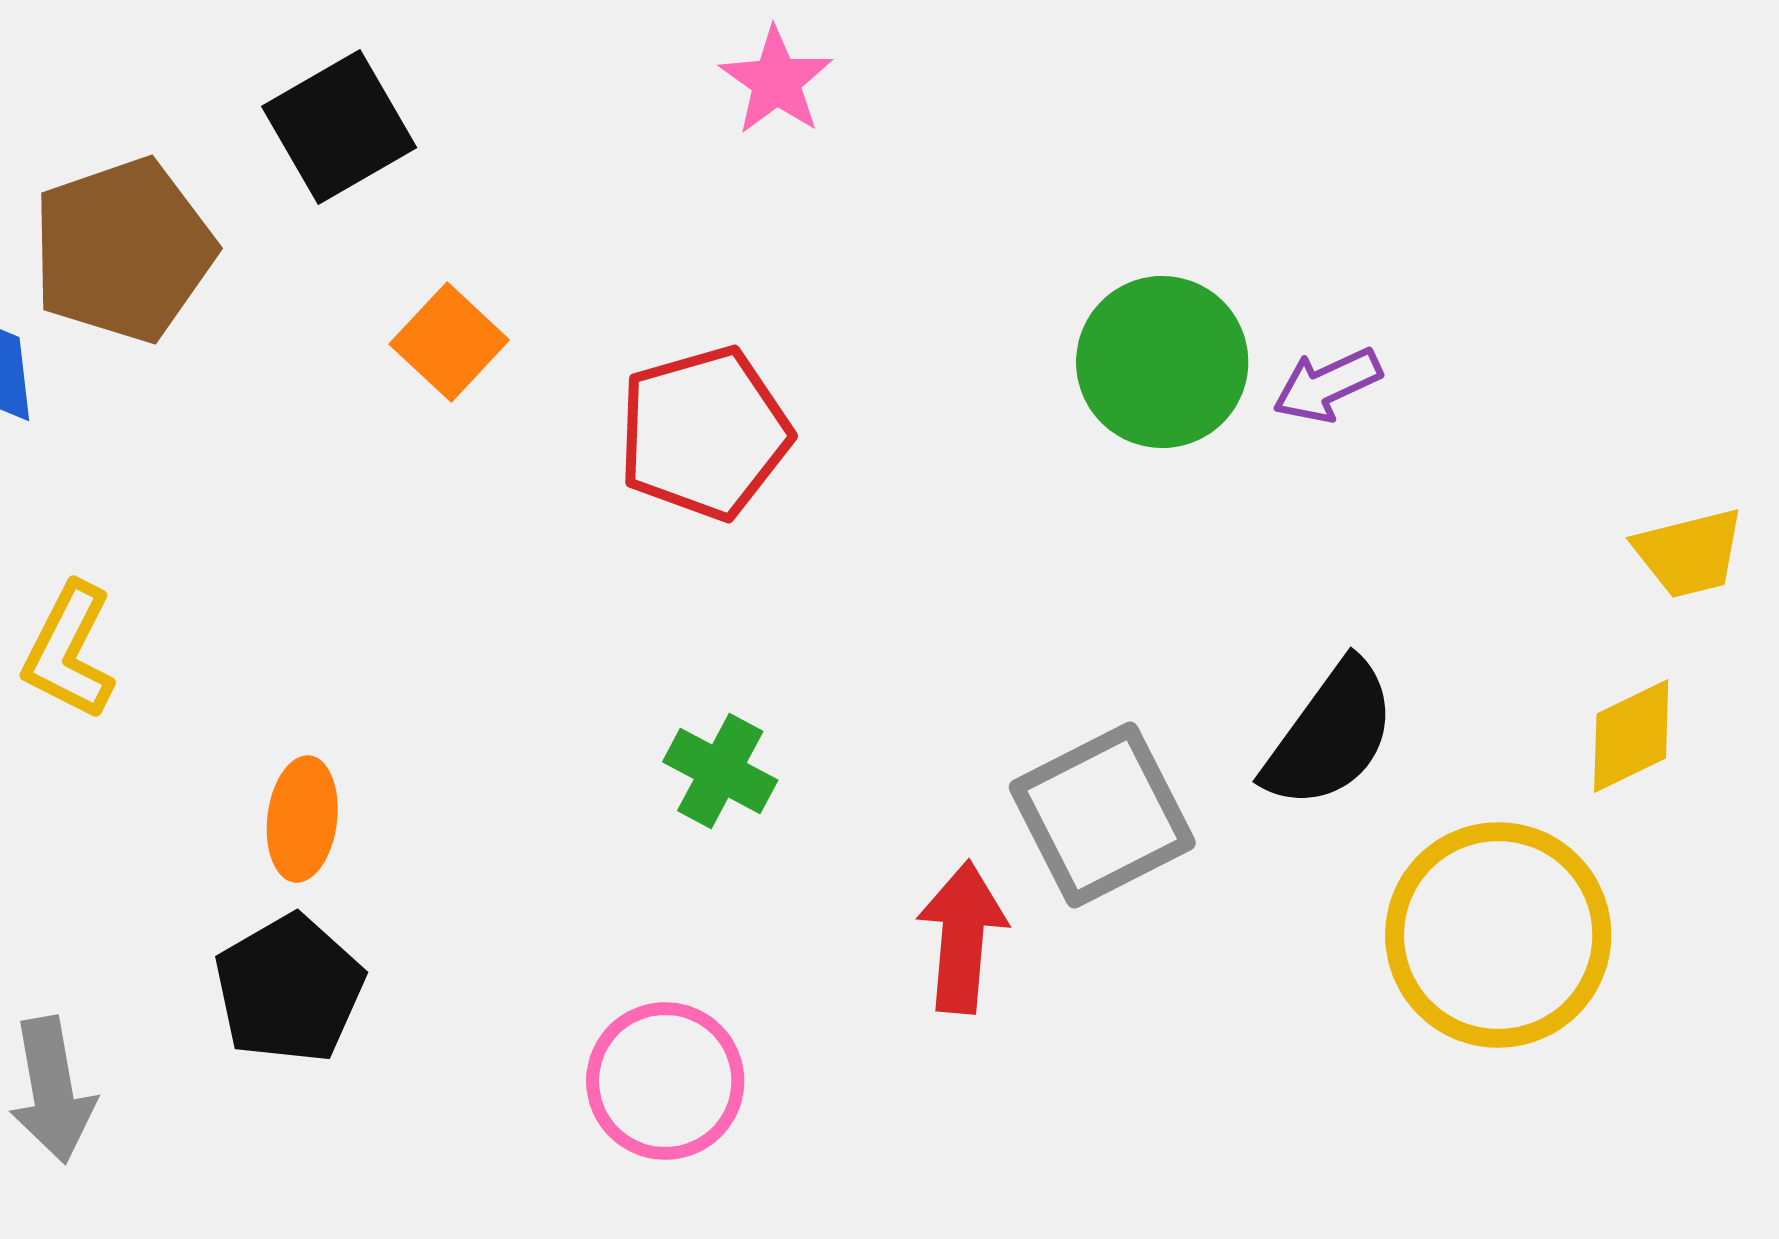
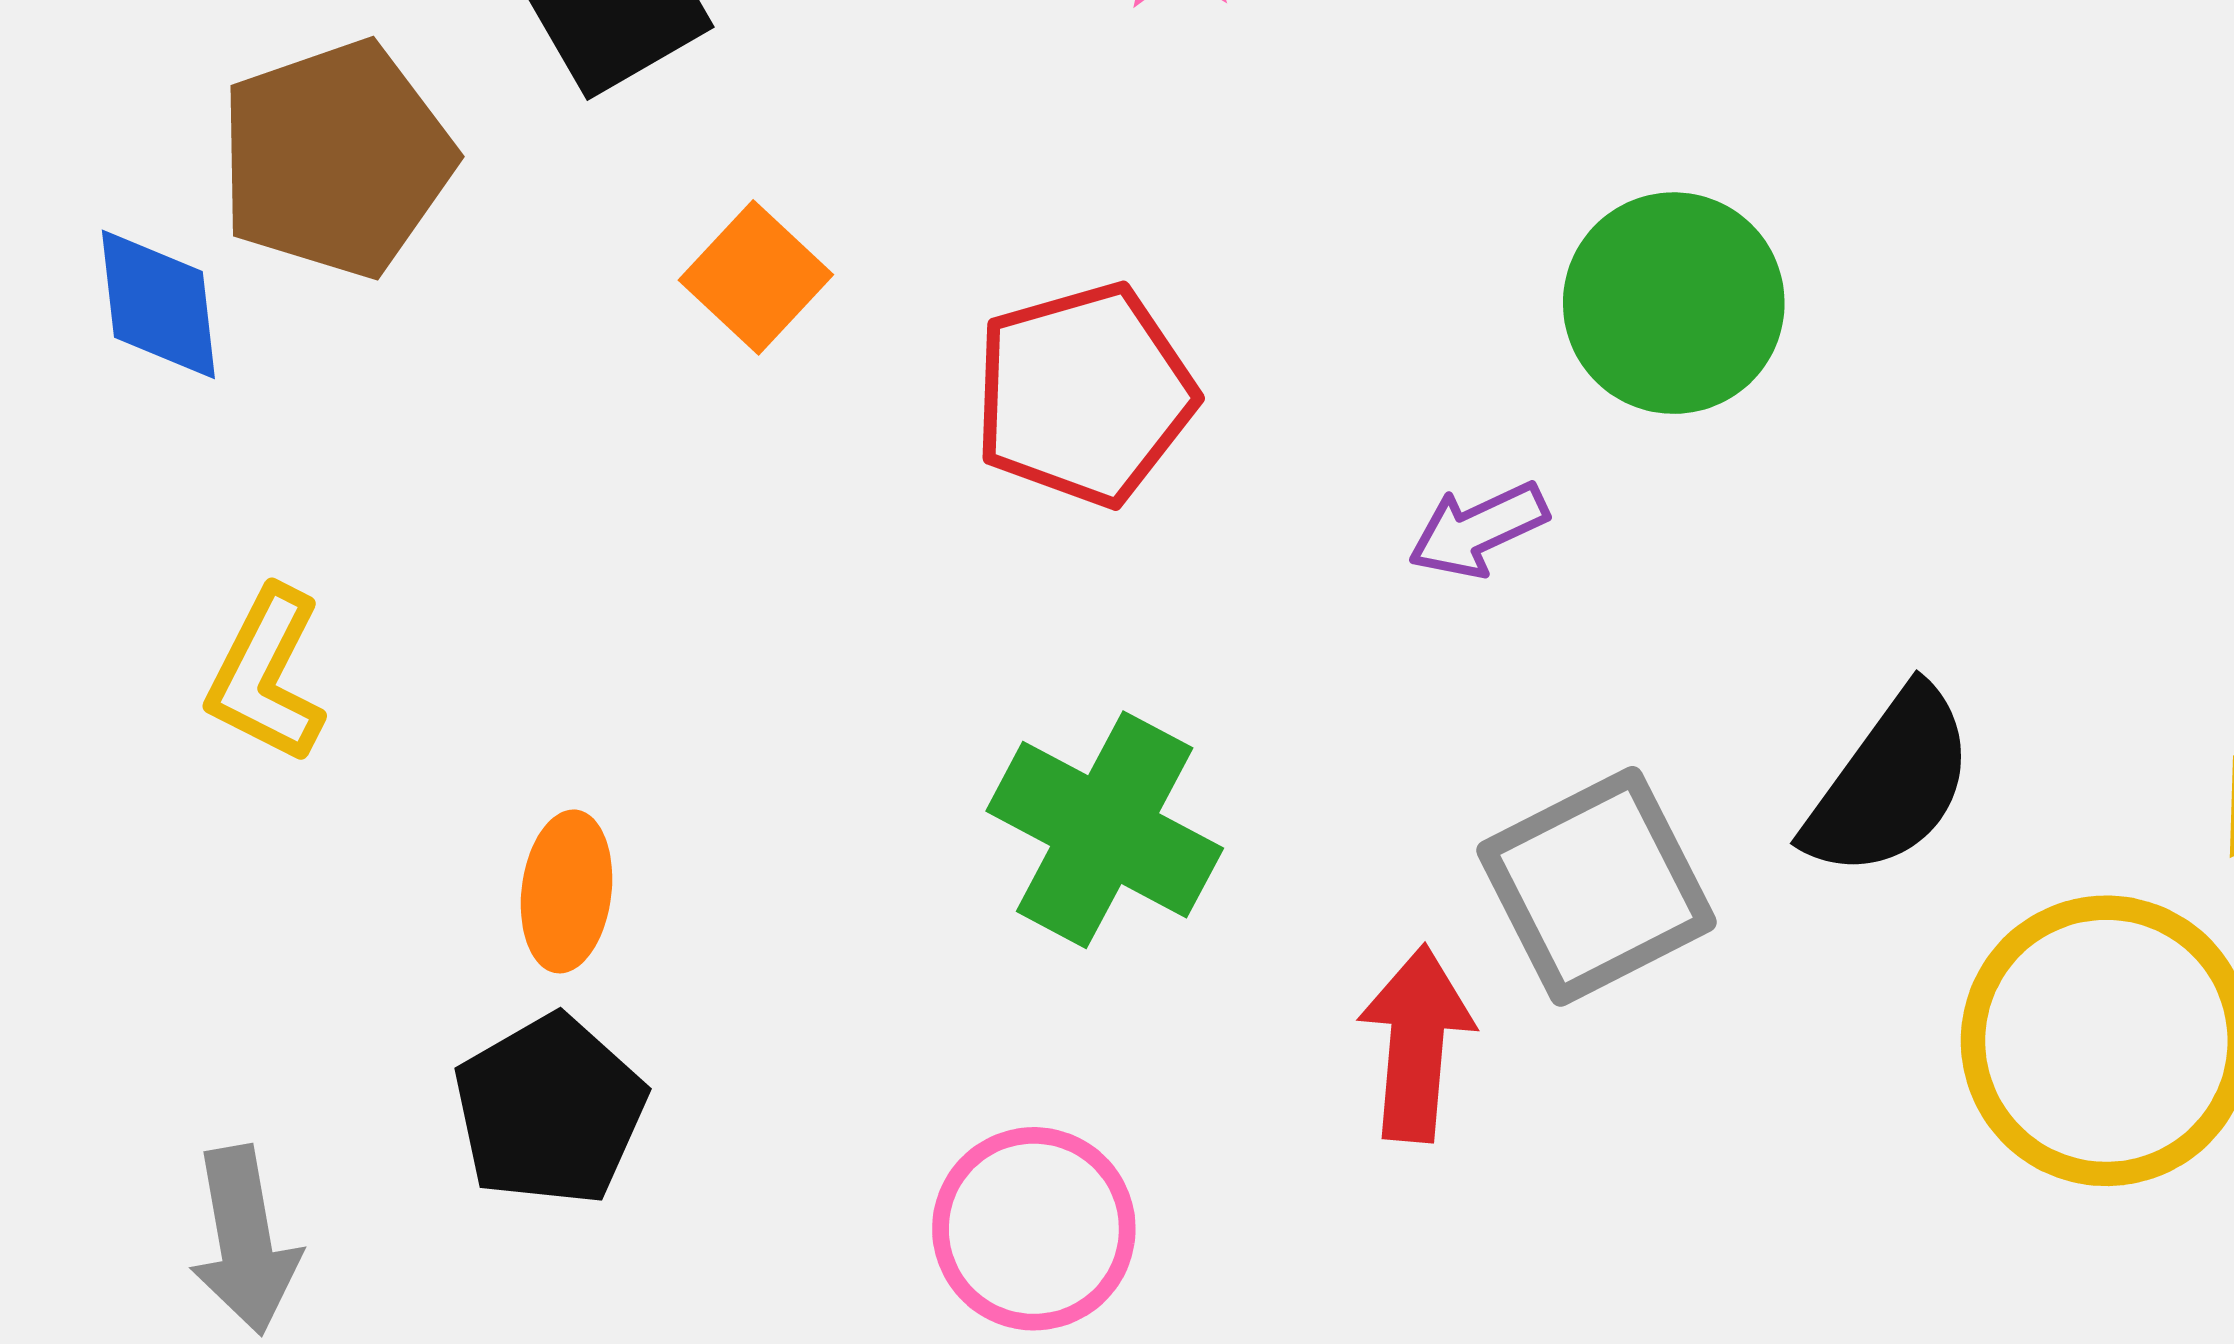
purple arrow: (1327, 385) -> (1478, 530), moved
green cross: (720, 771) -> (1105, 830), size x1.6

